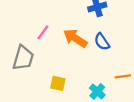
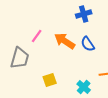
yellow square: (58, 83) -> (50, 80), turned -32

